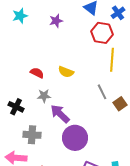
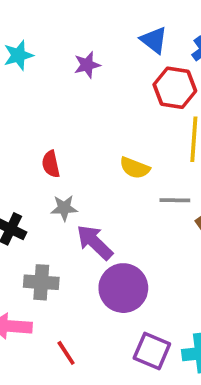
yellow semicircle: (66, 72) -> (135, 168), moved
red semicircle: (37, 73) -> (51, 164), turned -128
gray line: (102, 92) -> (175, 200), turned -63

